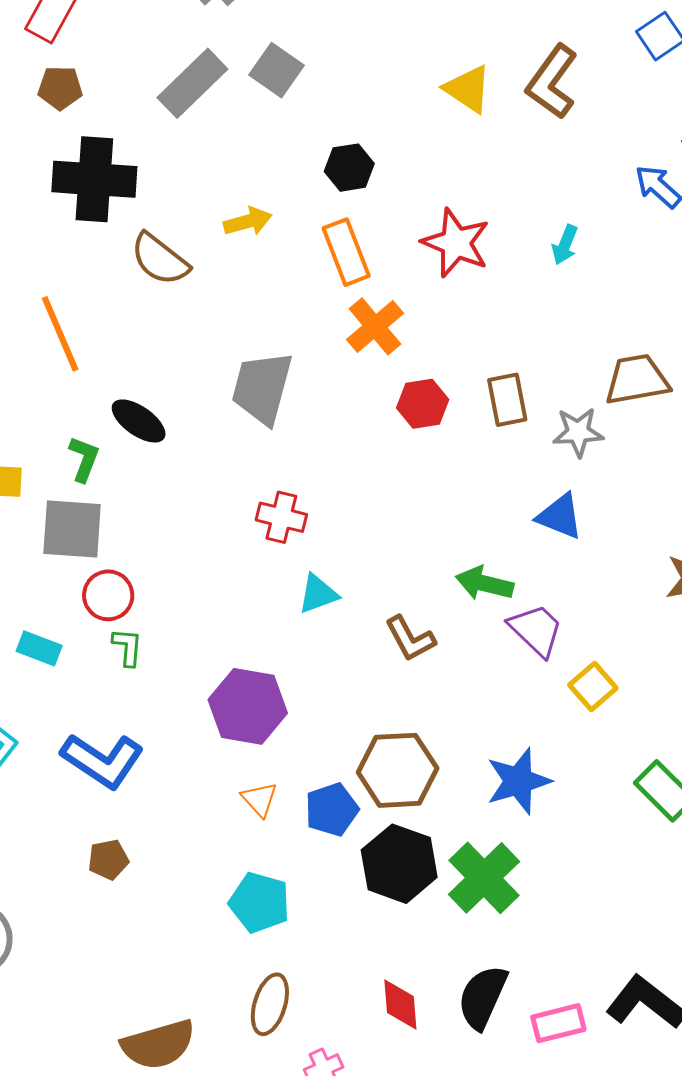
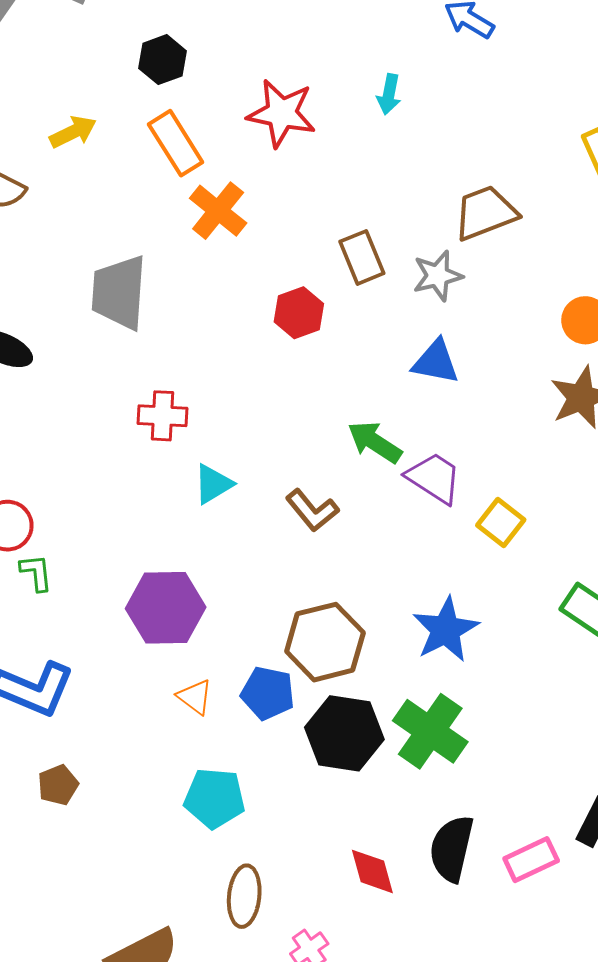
red hexagon: (423, 404) -> (299, 313), moved
green arrow: (485, 583) -> (375, 442), turned 30
blue pentagon: (332, 810) -> (268, 693), turned -30

